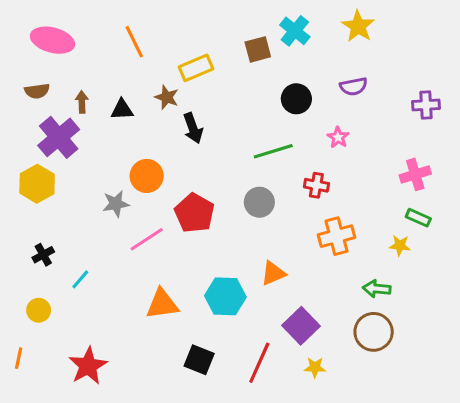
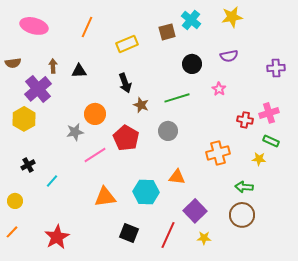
yellow star: (358, 26) -> (232, 17), turned 30
orange line: (134, 42) -> (87, 27), turned 50
brown semicircle: (37, 91) -> (13, 63), moved
brown star: (167, 97) -> (141, 105), moved
red cross: (316, 185) -> (245, 120), moved
orange triangle: (273, 273) -> (177, 177), turned 30
yellow circle: (39, 310) -> (15, 201), moved
orange line: (19, 358) -> (12, 232), turned 32

